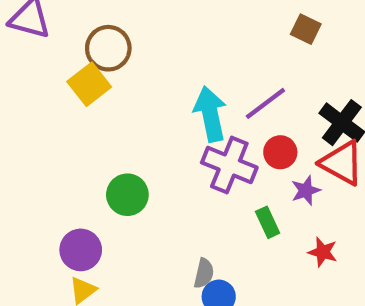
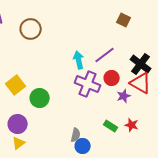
yellow square: (89, 84) -> (16, 85), moved
cyan arrow: (210, 114) -> (79, 60), size x0.7
green rectangle: (268, 222) -> (111, 126), moved, turned -32

